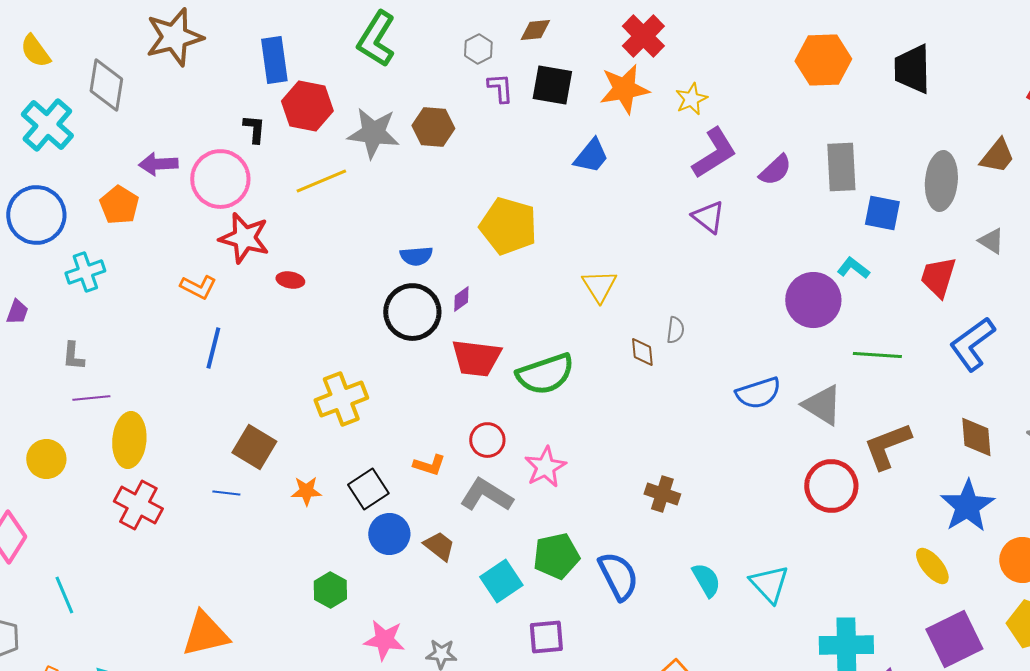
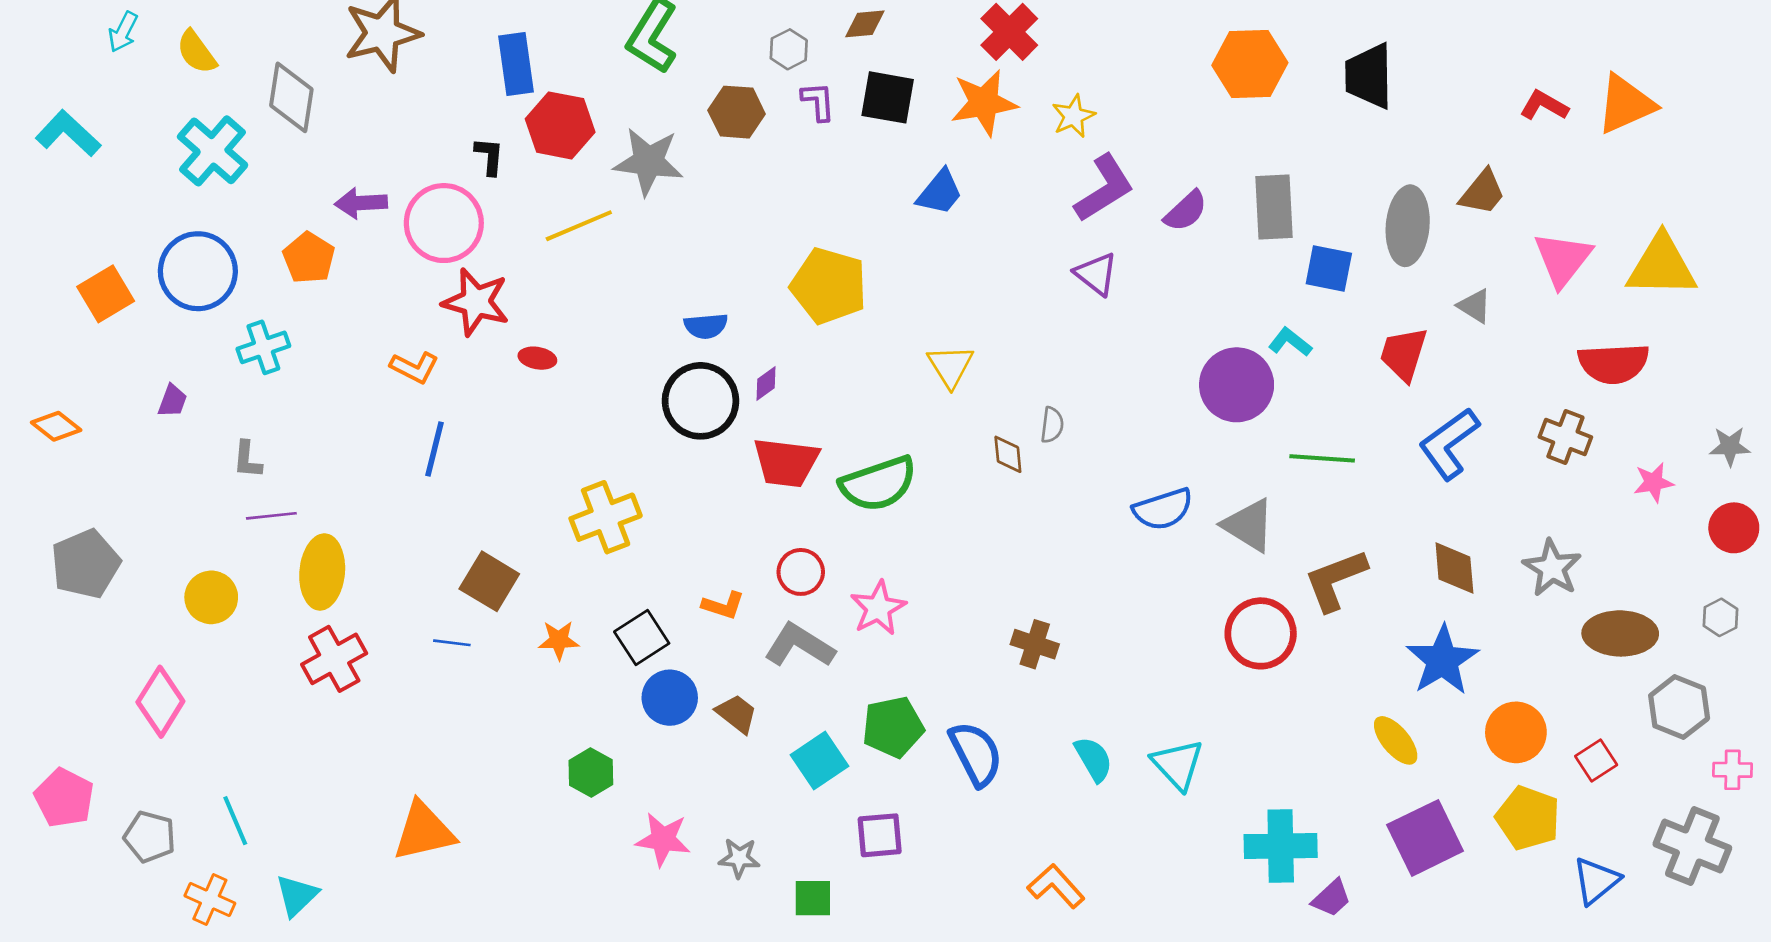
brown hexagon: (433, 127) -> (737, 112), moved
red cross: (138, 505) -> (334, 659), turned 33
cyan line: (64, 595) -> (235, 821), moved

